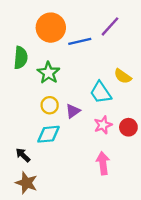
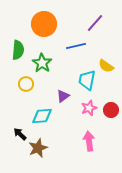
blue line: (80, 41) -> (76, 46), moved
cyan trapezoid: (101, 92) -> (87, 80), turned 45
yellow circle: (50, 105) -> (26, 84), moved
brown star: (26, 183) -> (38, 148), moved, turned 30

